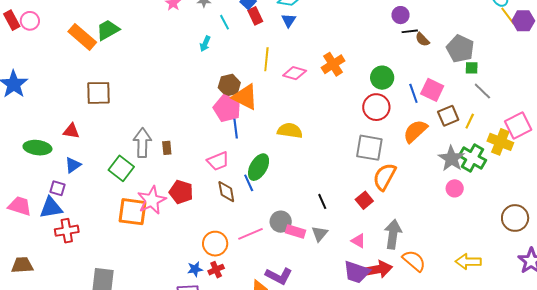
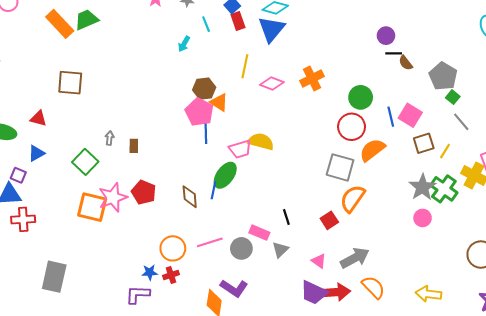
blue triangle: (289, 20) -> (271, 29), size x1.8
green square: (472, 68) -> (453, 97), turned 32
orange triangle: (245, 97) -> (219, 102), size x0.7
orange semicircle: (415, 131) -> (372, 150), moved
gray arrow: (142, 143) -> (110, 138), size x0.5
pink trapezoid: (218, 161) -> (240, 149), moved
blue line: (249, 183) -> (213, 190), turned 30
gray circle: (281, 222) -> (241, 248), moved
pink rectangle: (295, 232) -> (259, 233), moved
gray arrow: (393, 234) -> (355, 258), turned 48

